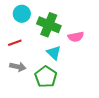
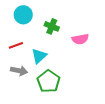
green cross: (49, 25) -> (52, 26), size x0.6
cyan triangle: (54, 53) -> (39, 56), moved, turned 35

